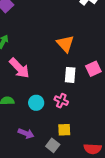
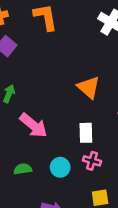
white rectangle: (70, 75) -> (86, 133), moved

